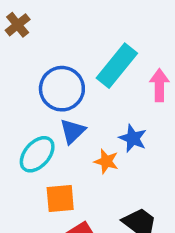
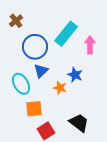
brown cross: (18, 25) -> (16, 21), moved
cyan ellipse: (37, 154) -> (21, 84), turned -70

